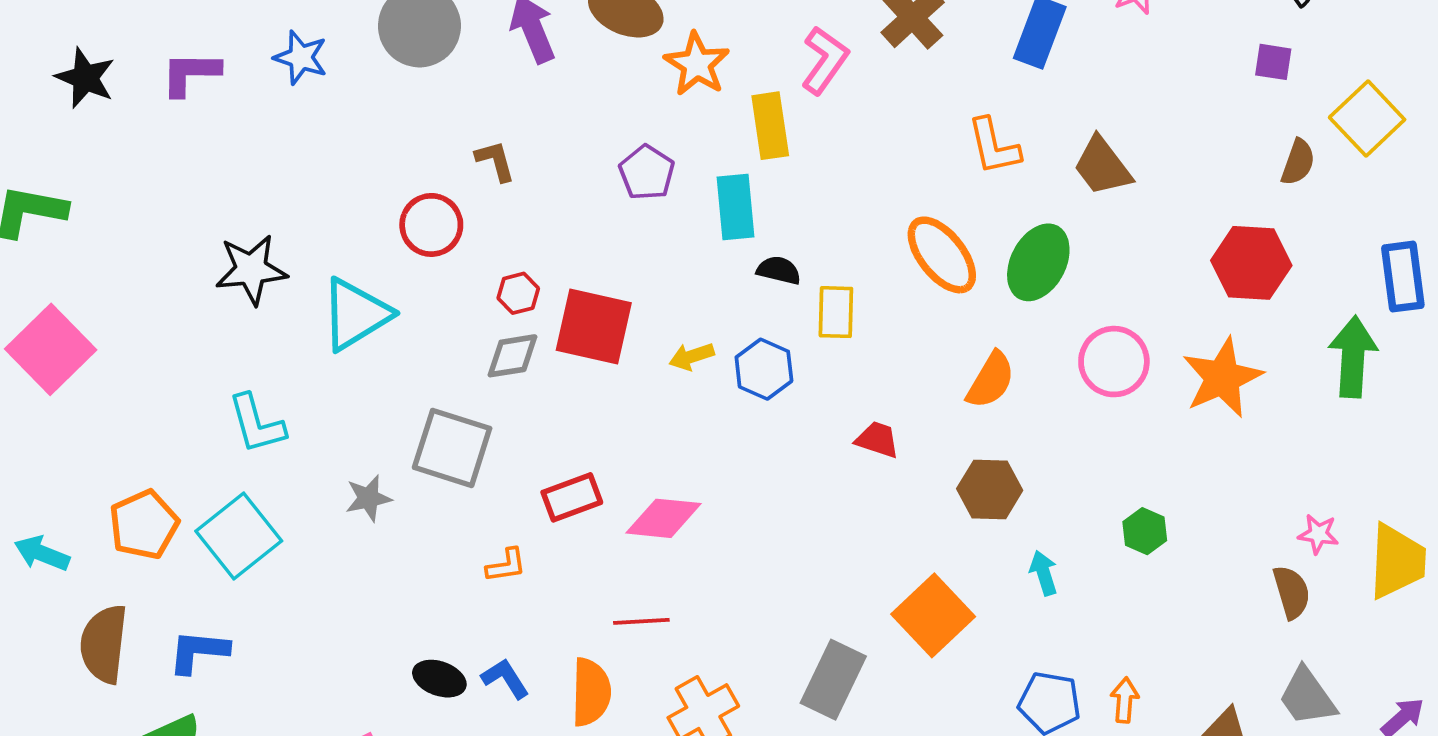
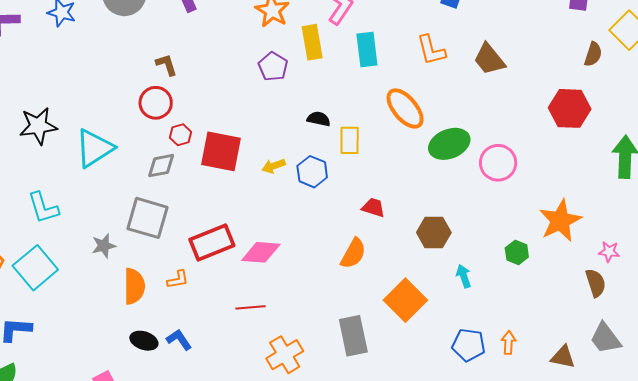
purple pentagon: (647, 173) -> (273, 67), moved
cyan rectangle: (735, 207) -> (367, 50), moved
red circle: (431, 225) -> (156, 103), moved
green ellipse: (1038, 262) -> (449, 144), moved, turned 42
gray diamond: (513, 356) -> (161, 166), moved
orange star: (1222, 378) -> (560, 221), moved
orange semicircle: (991, 380) -> (353, 253), moved
red rectangle: (572, 497) -> (212, 242), size x1.4
gray rectangle: (833, 680) -> (353, 336), turned -36
orange semicircle: (591, 692) -> (134, 286), moved

